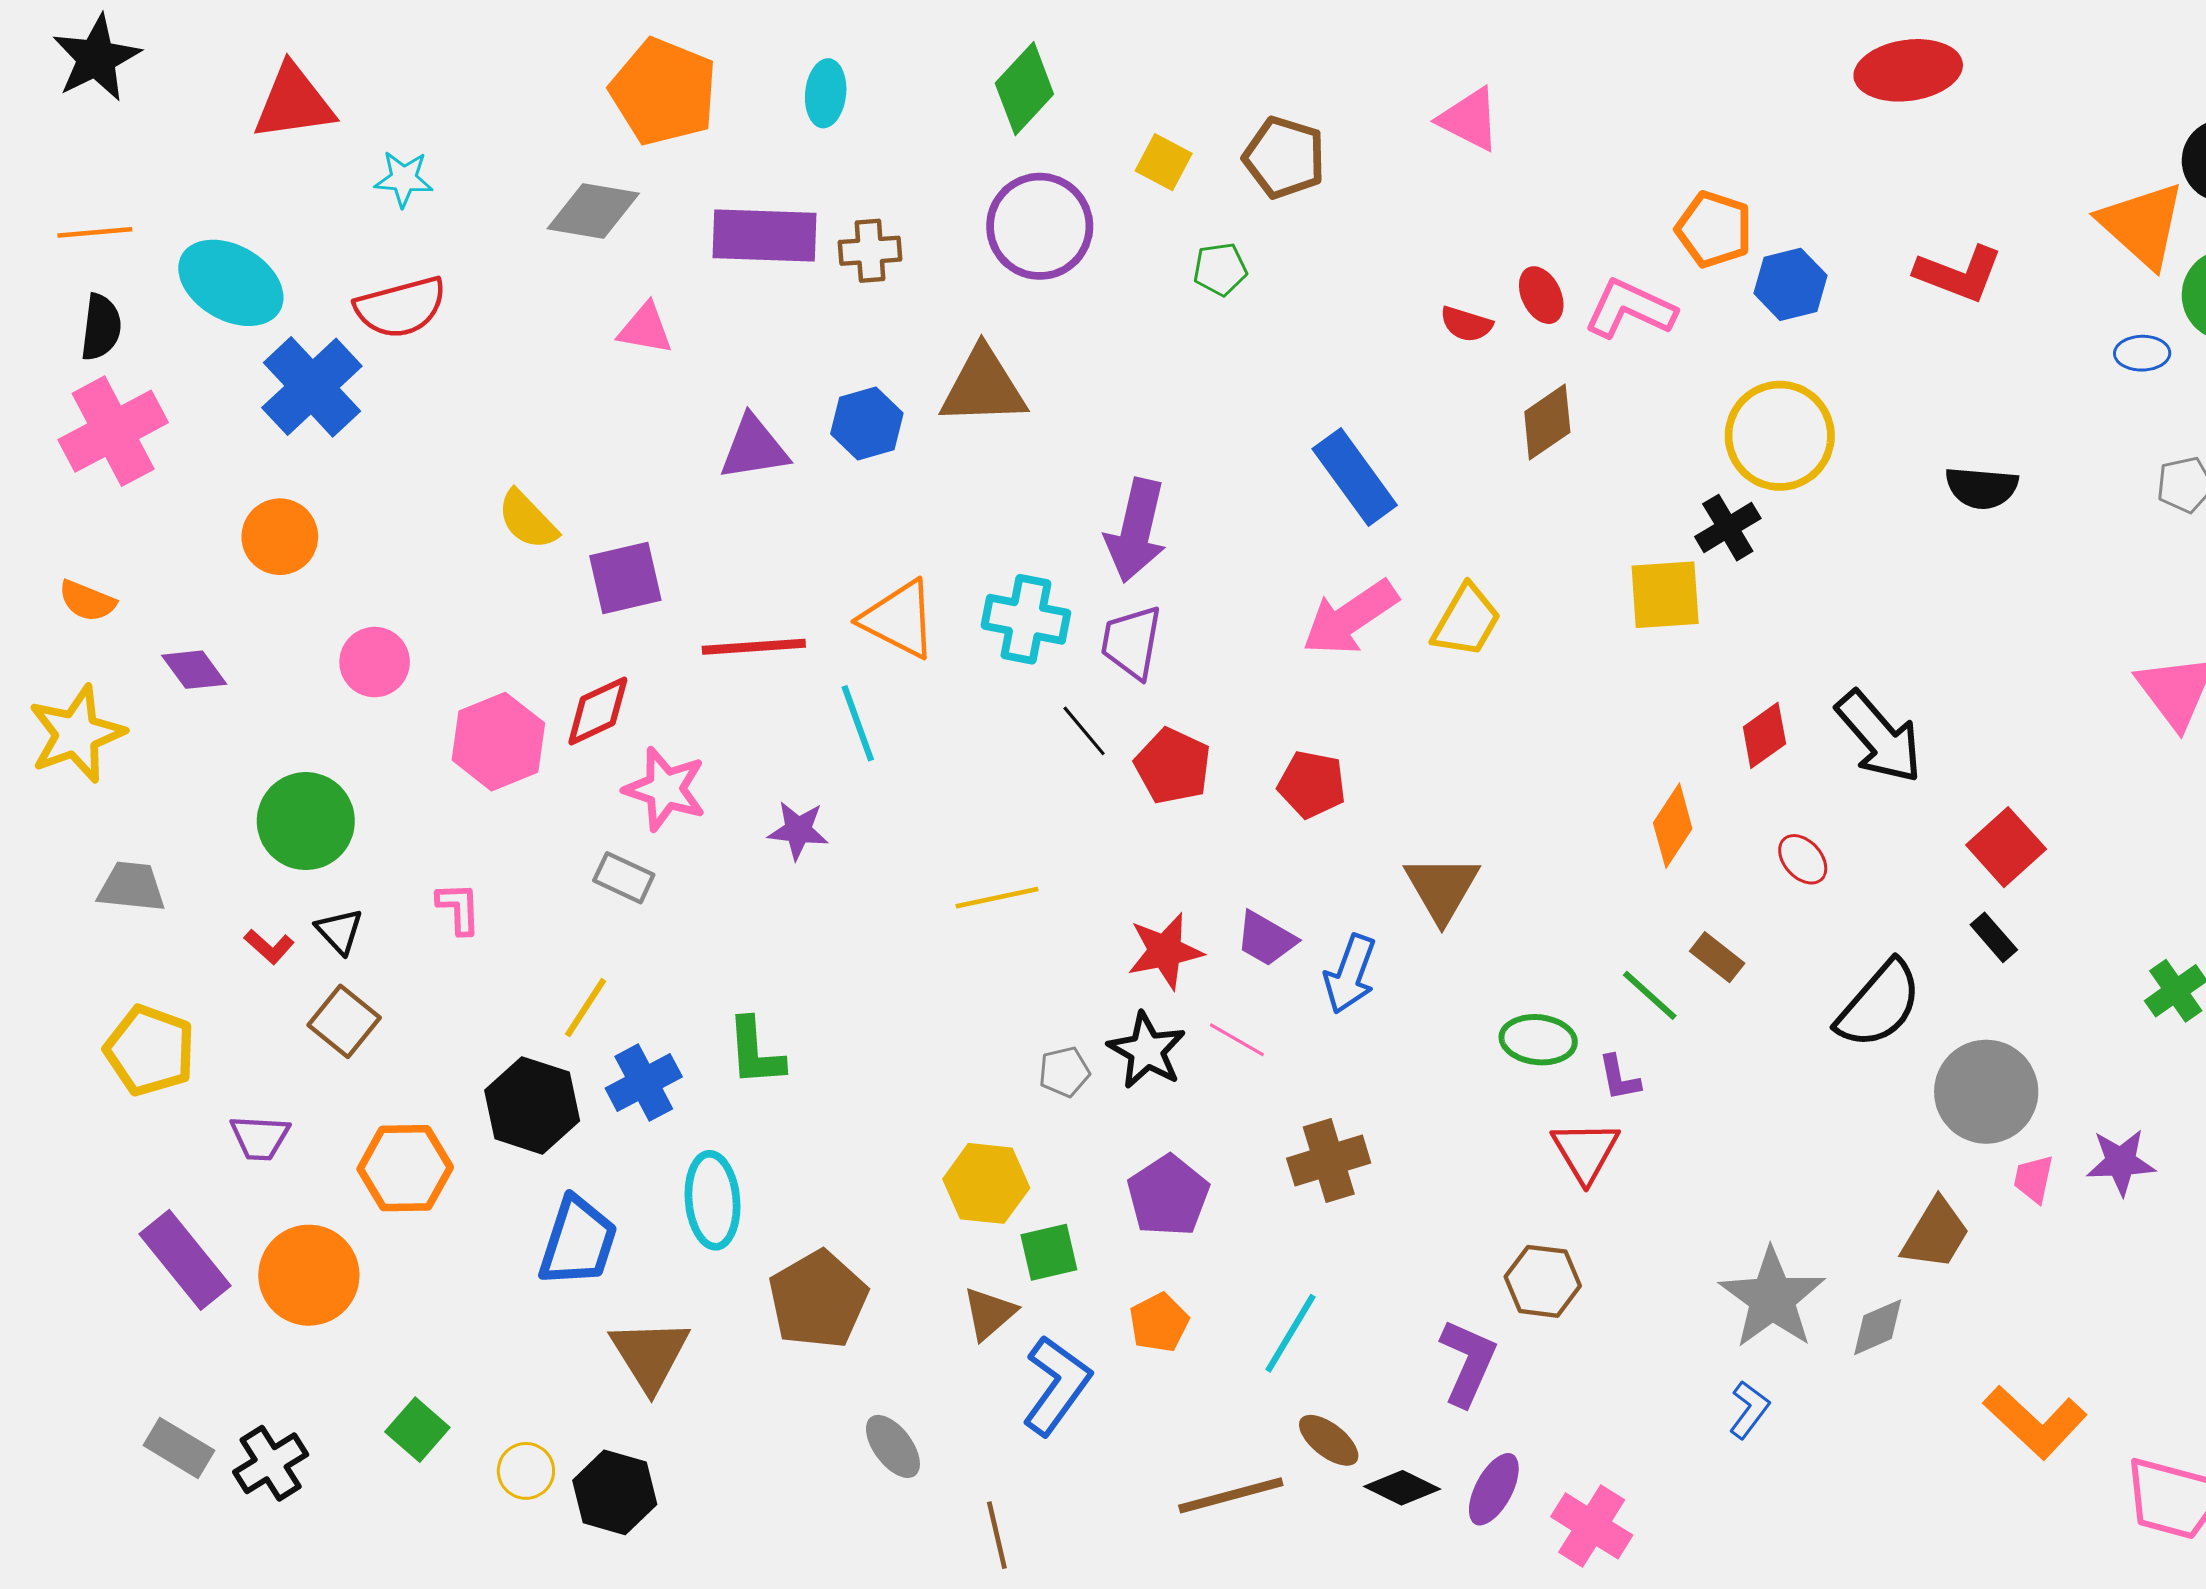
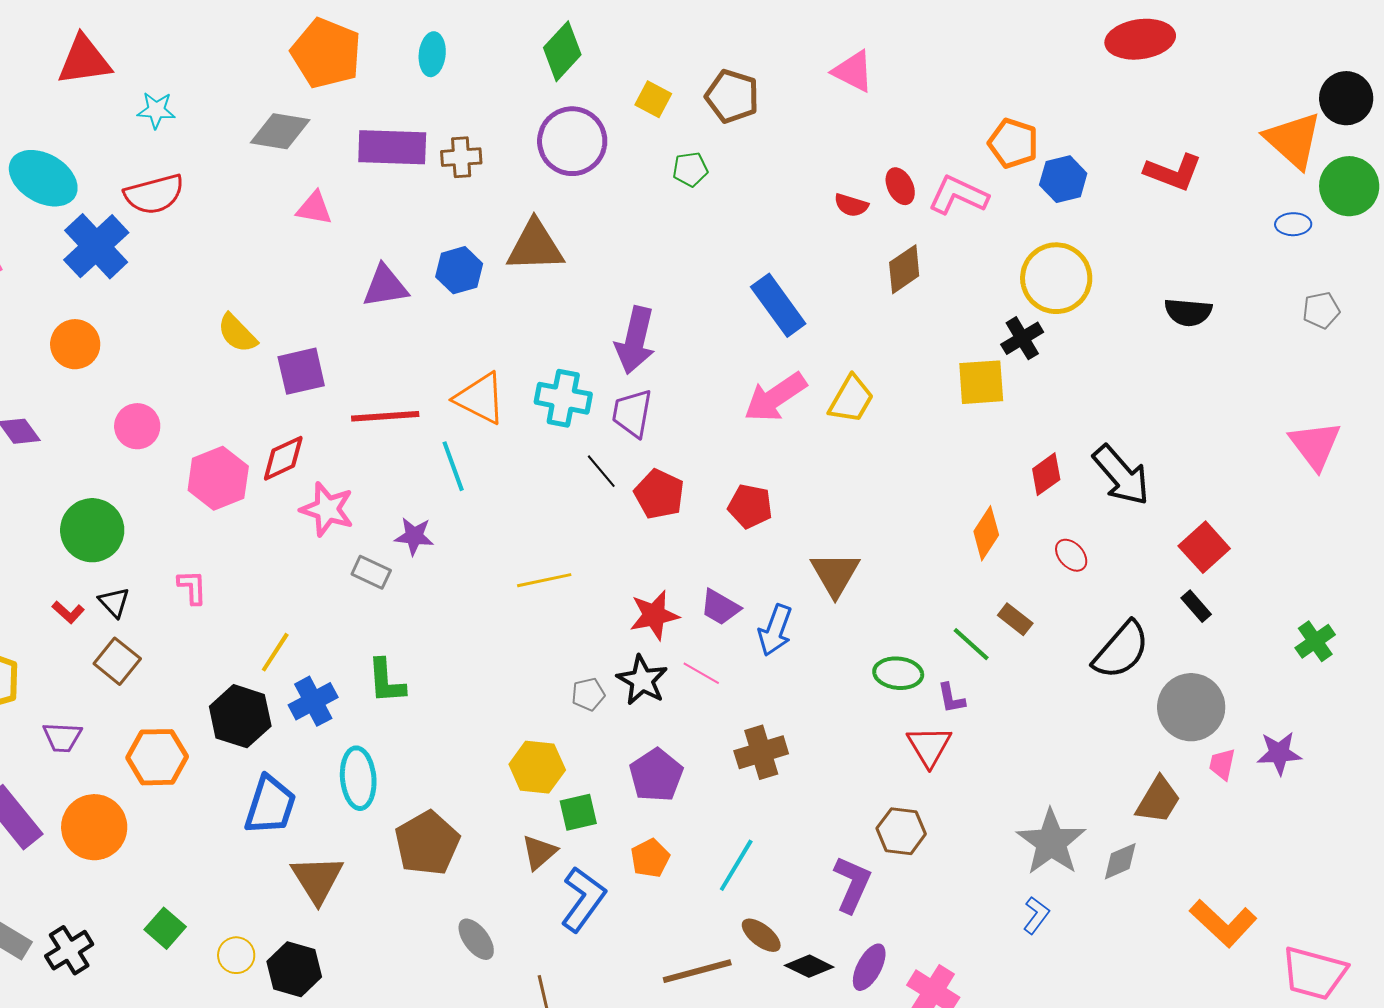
gray rectangle: (624, 878) -> (371, 572), moved

